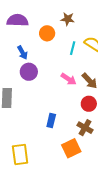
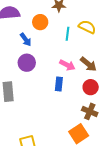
blue arrow: (22, 53) -> (26, 40), moved
blue rectangle: (51, 121) -> (59, 84), moved

